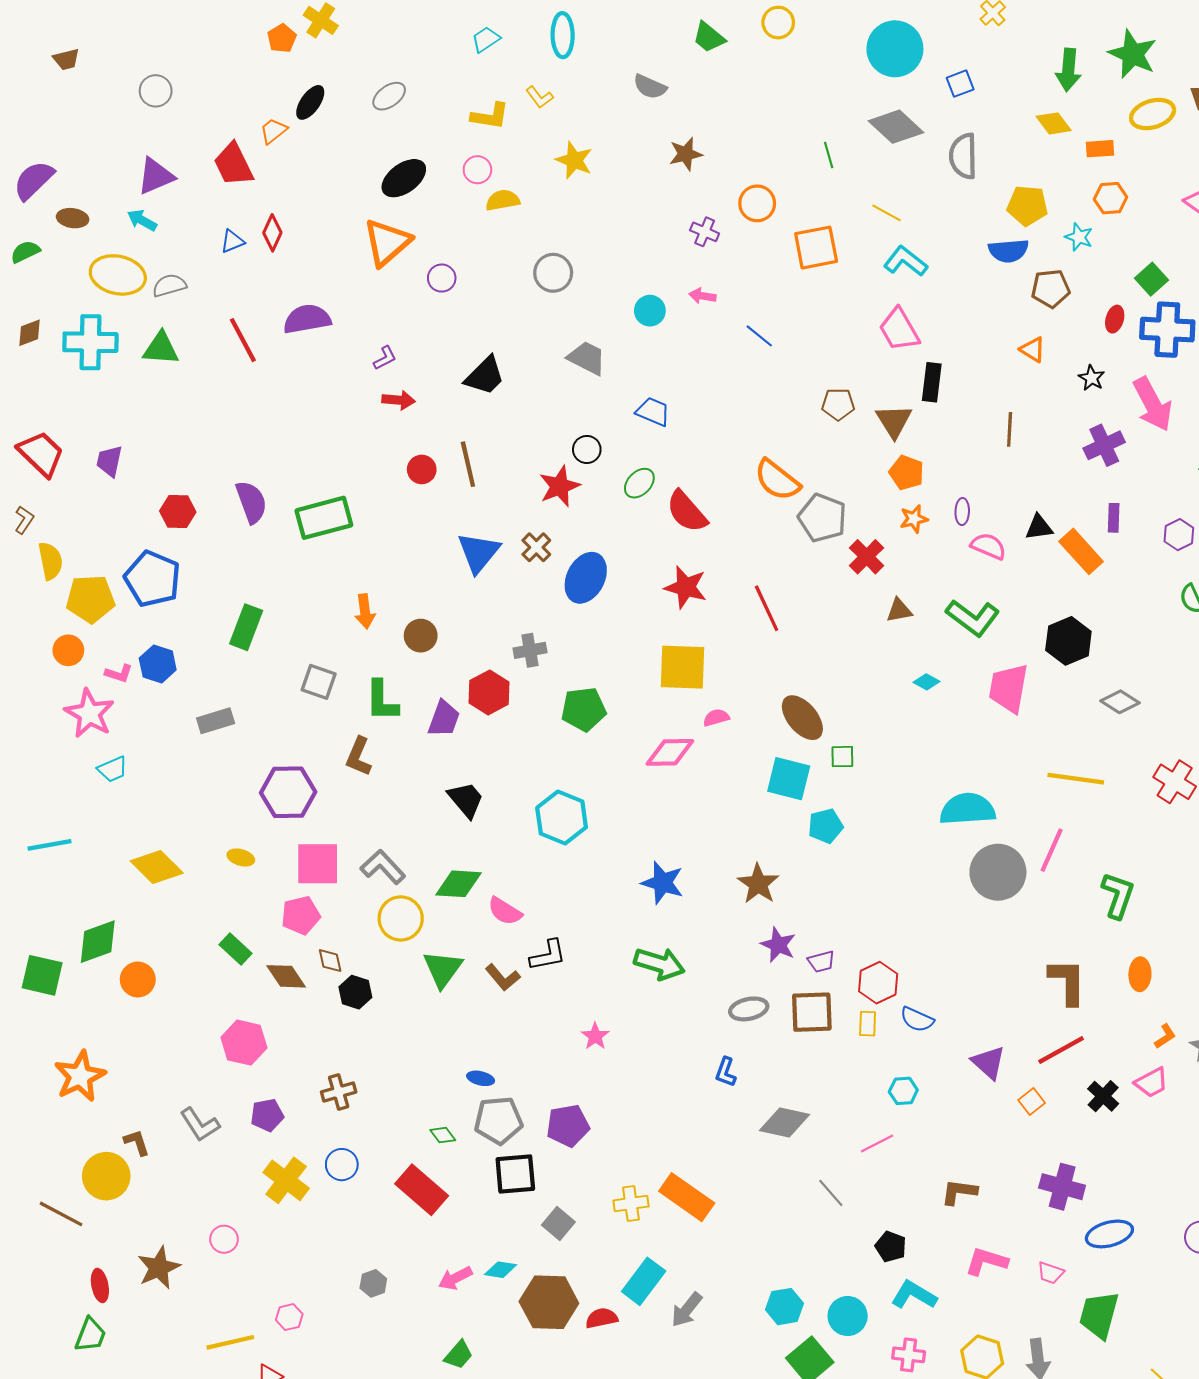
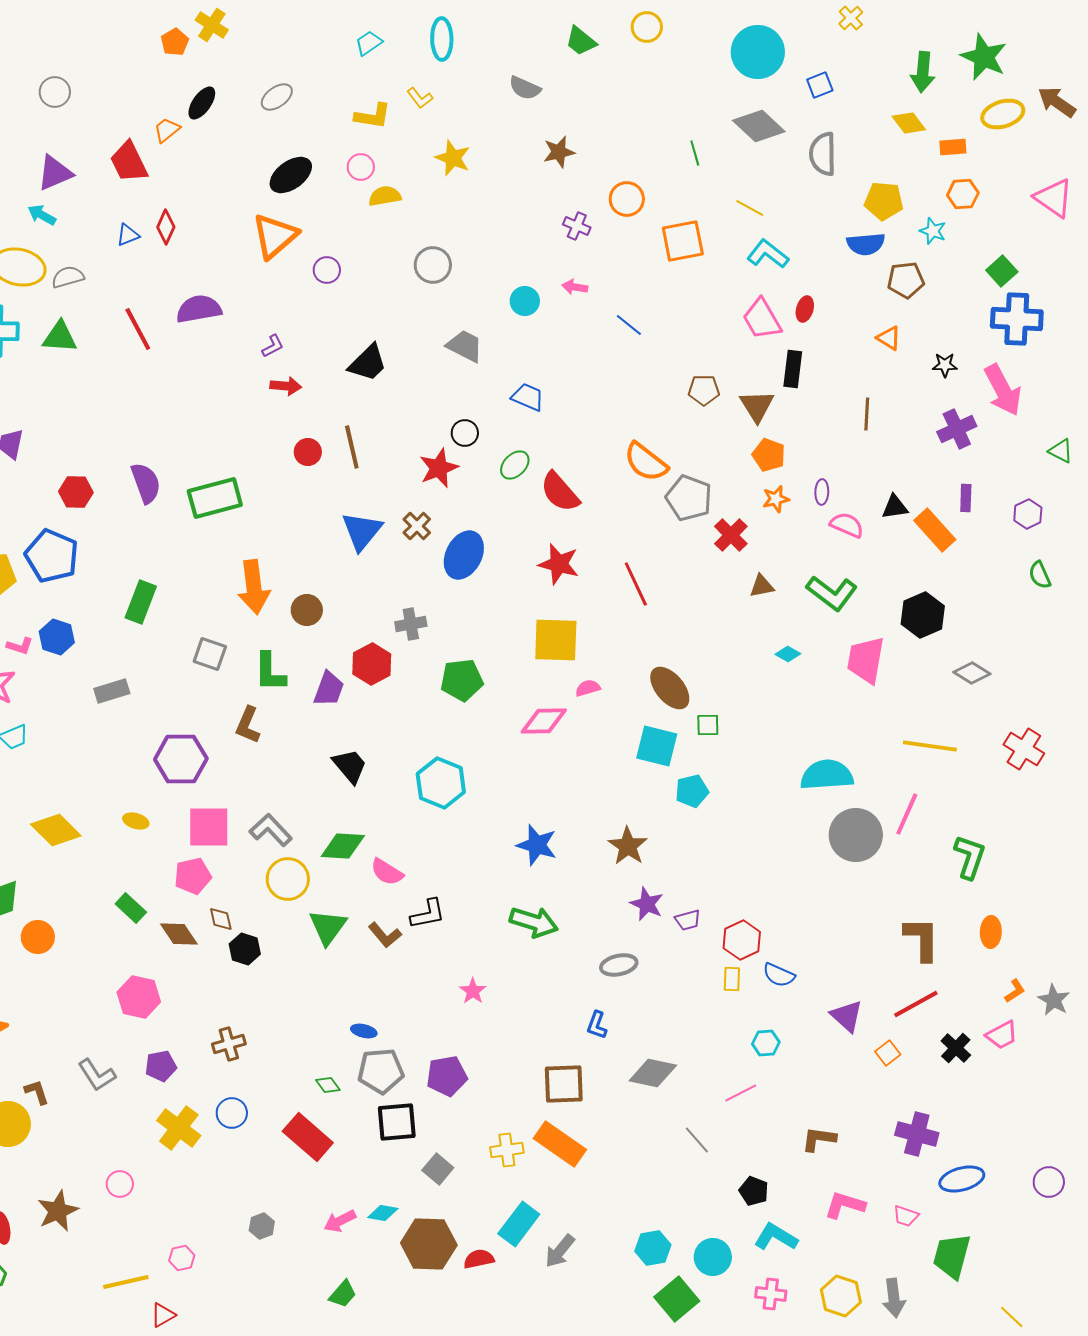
red ellipse: (1115, 319) -> (805, 309), moved
black star: (1092, 378) -> (945, 365), turned -30
orange arrow: (365, 611) -> (254, 587), size x1.6
brown square: (812, 1012) -> (564, 1084), moved

